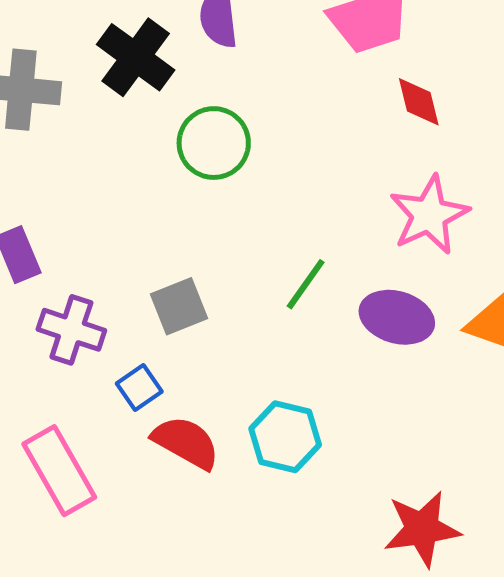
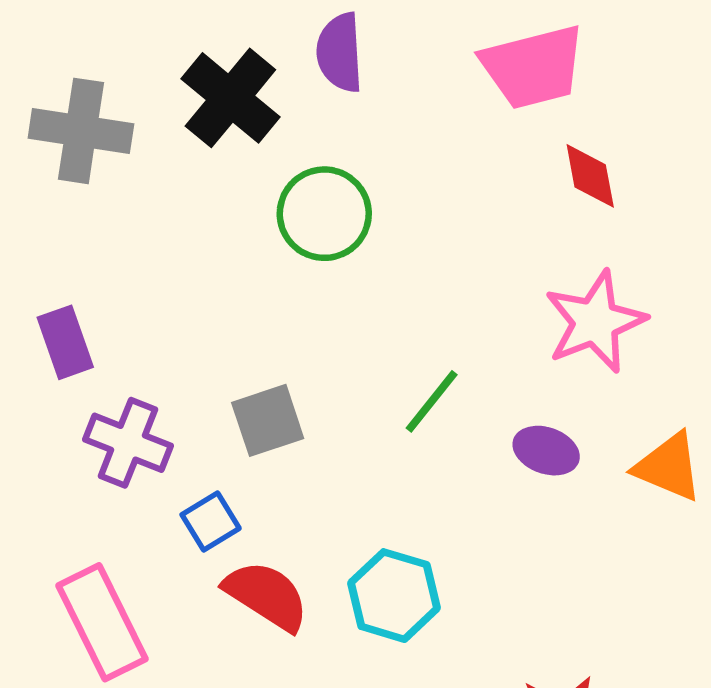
purple ellipse: (397, 317) -> (546, 451), size x0.7

